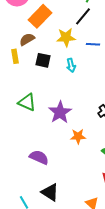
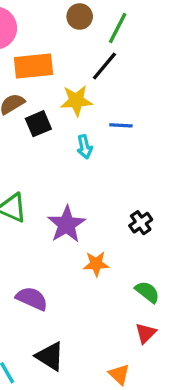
orange rectangle: (40, 16) -> (33, 66), turned 40
blue line: (93, 44) -> (121, 125), moved
black square: (43, 60) -> (38, 124), moved, turned -35

